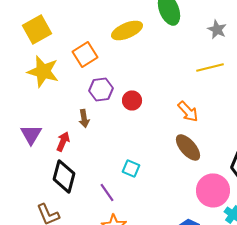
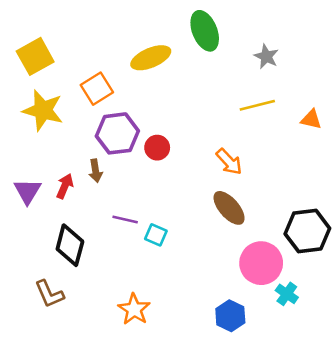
purple hexagon: (101, 89) -> (117, 133), size x1.4
red arrow: (63, 141) -> (65, 186), moved
purple line: (107, 192) -> (125, 219), moved, turned -42

